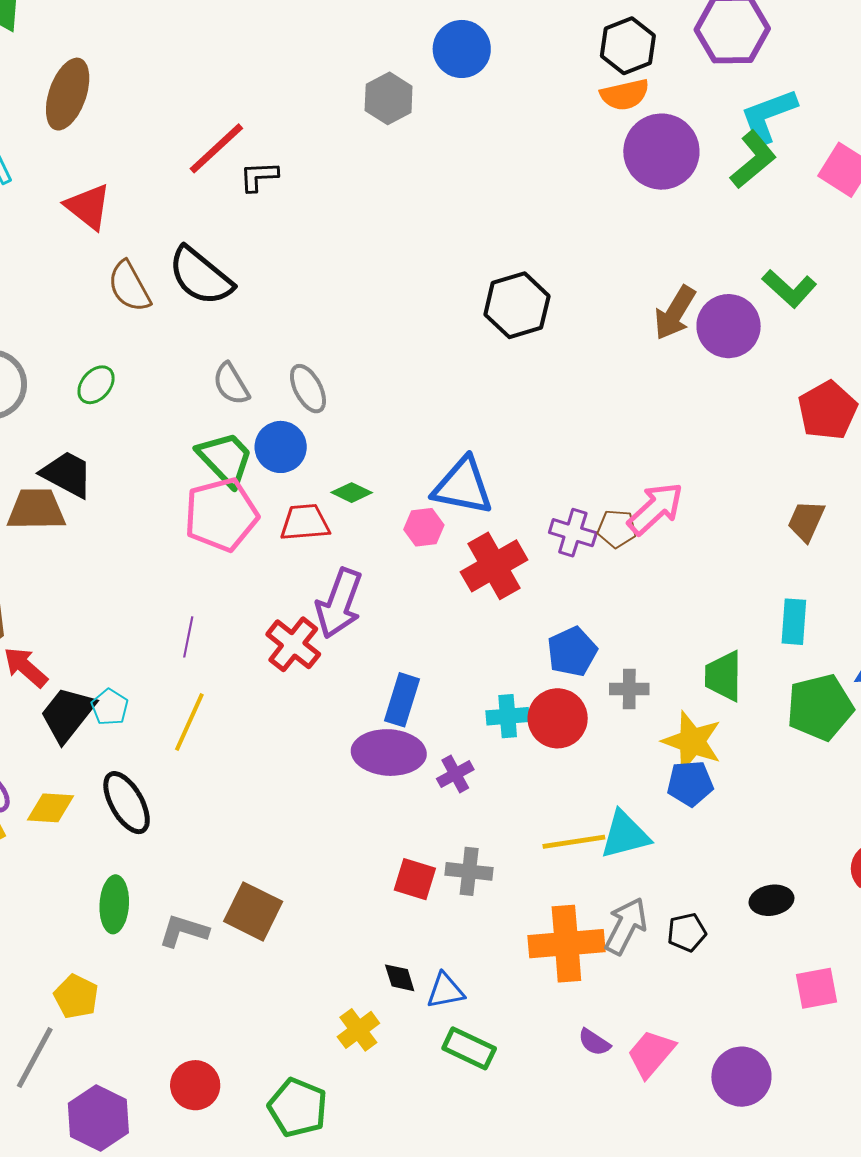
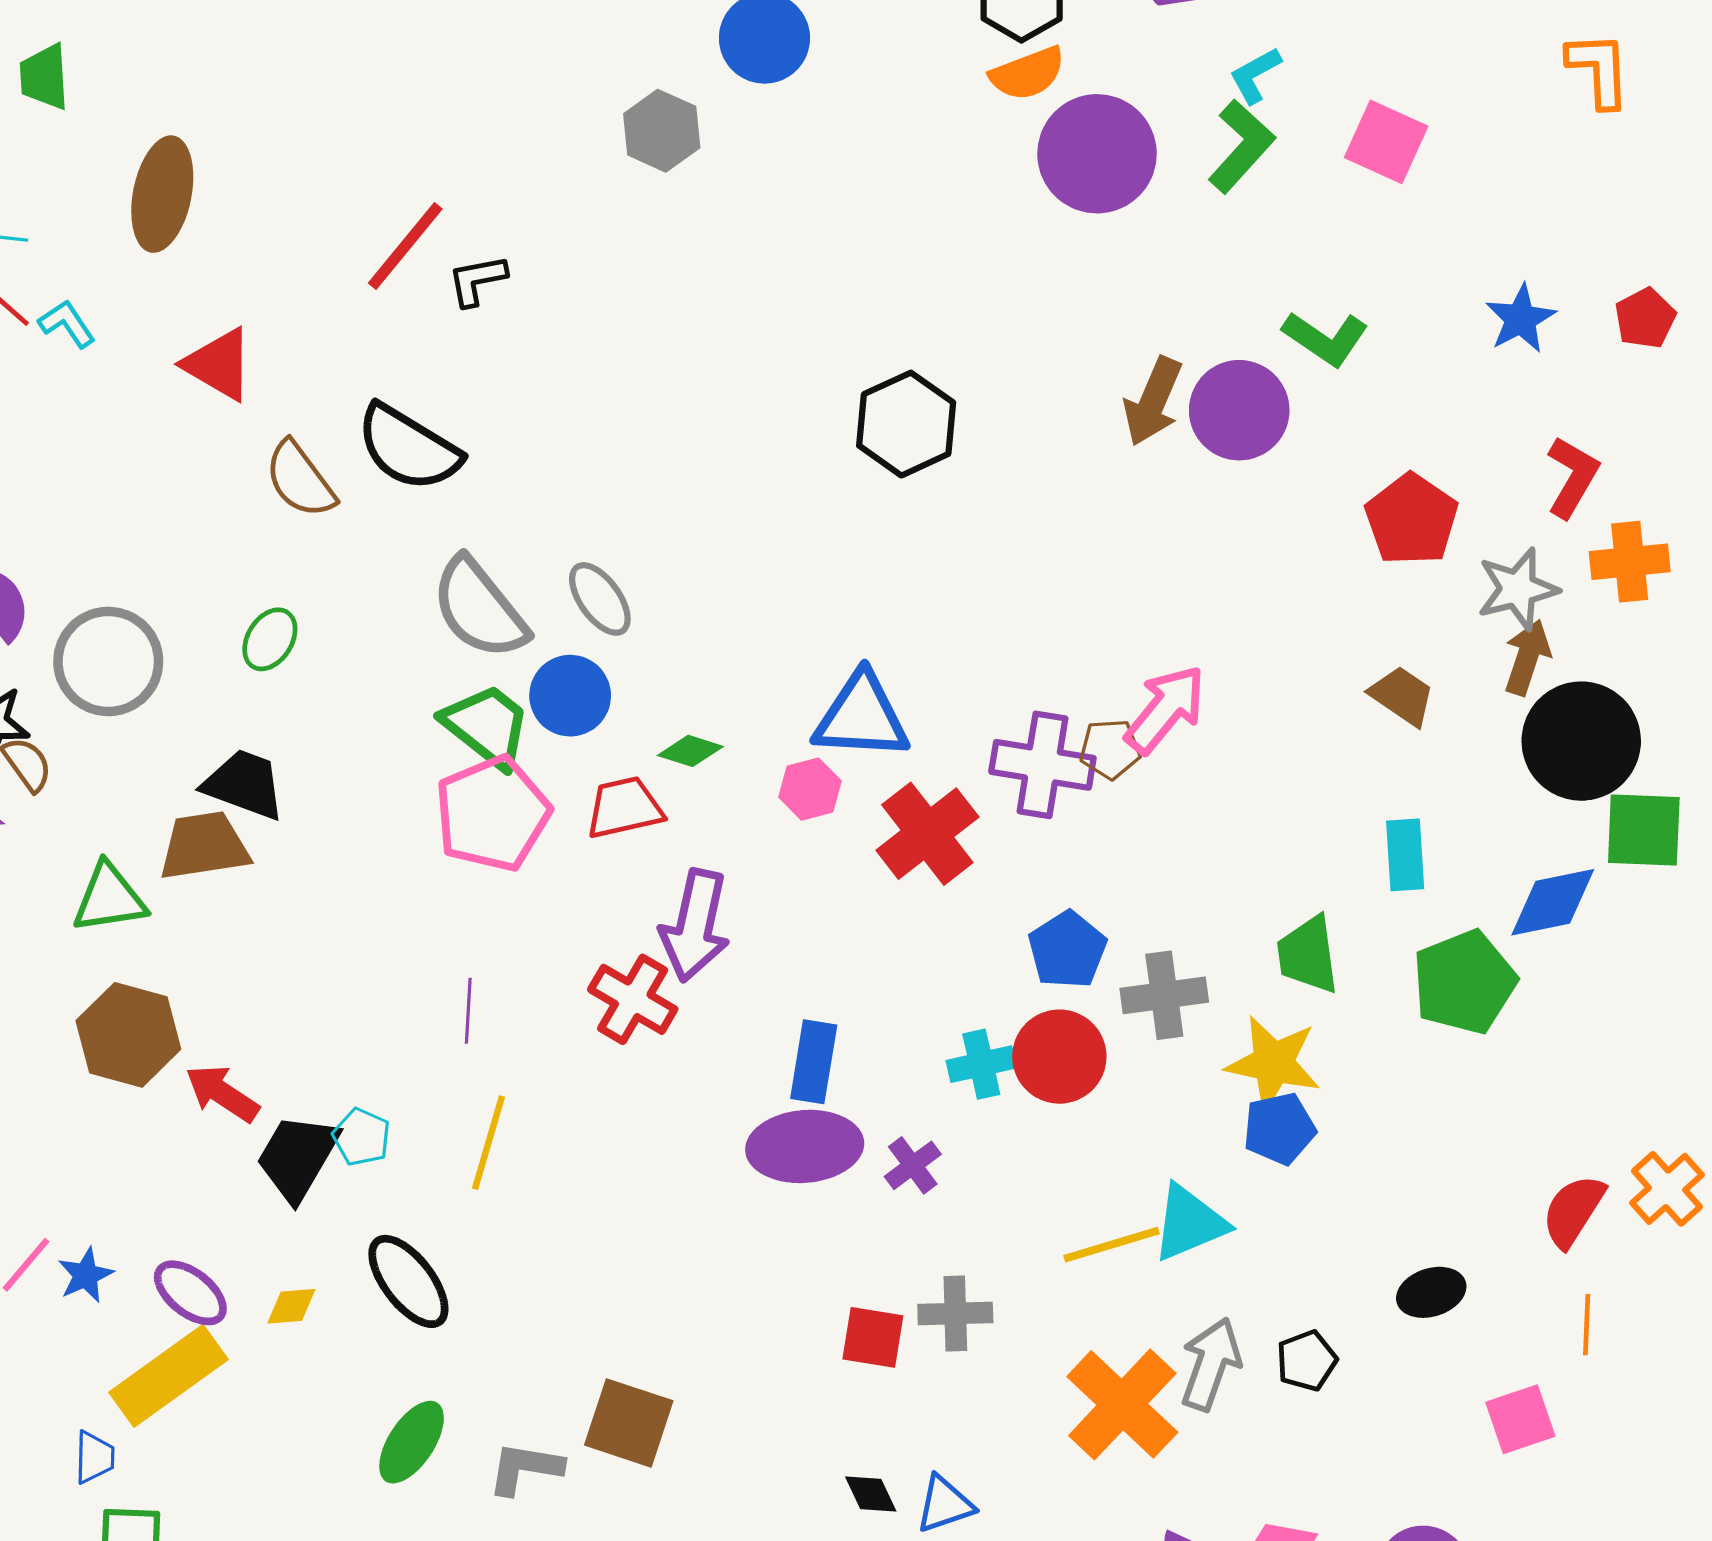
cyan L-shape: (768, 116) -> (1255, 75), size x0.6
gray semicircle: (231, 384) -> (479, 608), size x1.6
brown trapezoid: (806, 521) -> (1402, 696), turned 108
purple cross: (573, 533) -> (1042, 765), size x1.4
gray cross: (629, 689) -> (1164, 995), size x1.4
yellow diamond: (50, 808) -> (291, 1306), size x0.7
green ellipse: (114, 904) -> (412, 1442), turned 38
orange cross: (566, 944) -> (1122, 1404), turned -34

